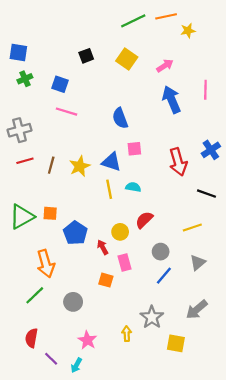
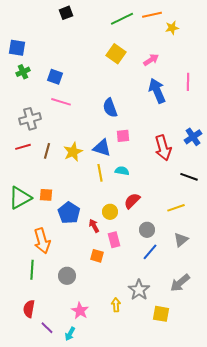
black square: (86, 56) -> (66, 13), moved
gray cross: (19, 130) -> (30, 119), moved
green line: (35, 295) -> (32, 270), turned -42

